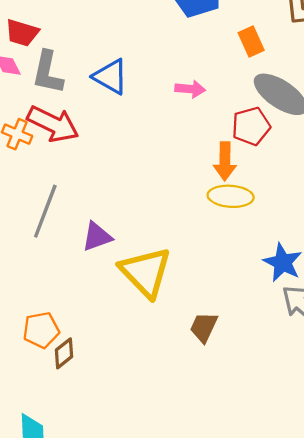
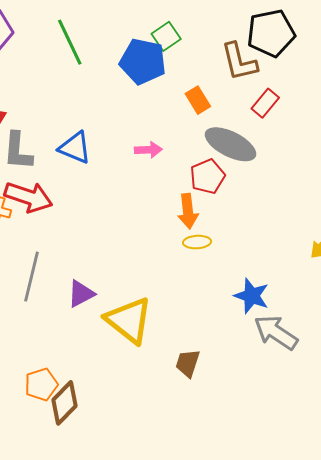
yellow ellipse: (231, 196) -> (197, 242), size x0.7
brown diamond: (64, 353) -> (65, 403), size x1.5

